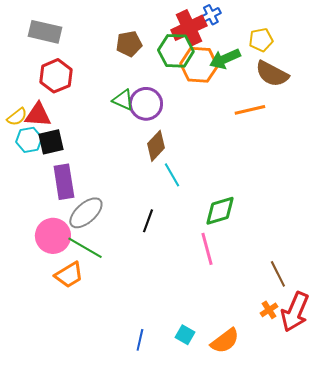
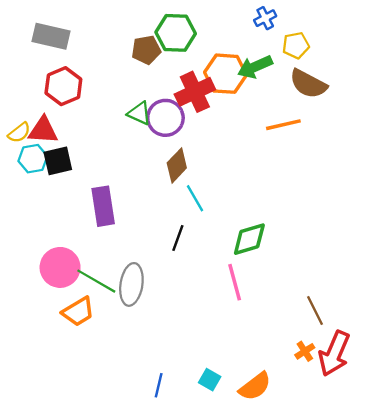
blue cross: (211, 15) -> (265, 18), moved
red cross: (189, 28) -> (195, 92), moved
green hexagon: (176, 51) -> (176, 33), moved
purple rectangle: (64, 182) -> (103, 206), moved
gray ellipse: (86, 213) -> (131, 284), moved, turned -39
black line: (148, 221) -> (178, 238), moved

